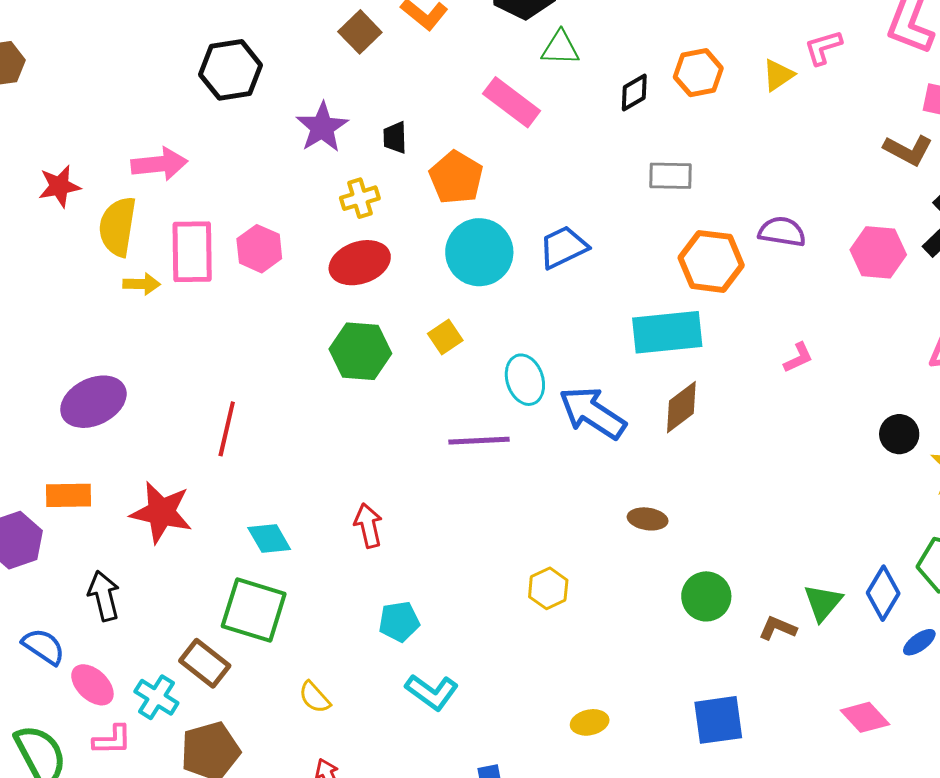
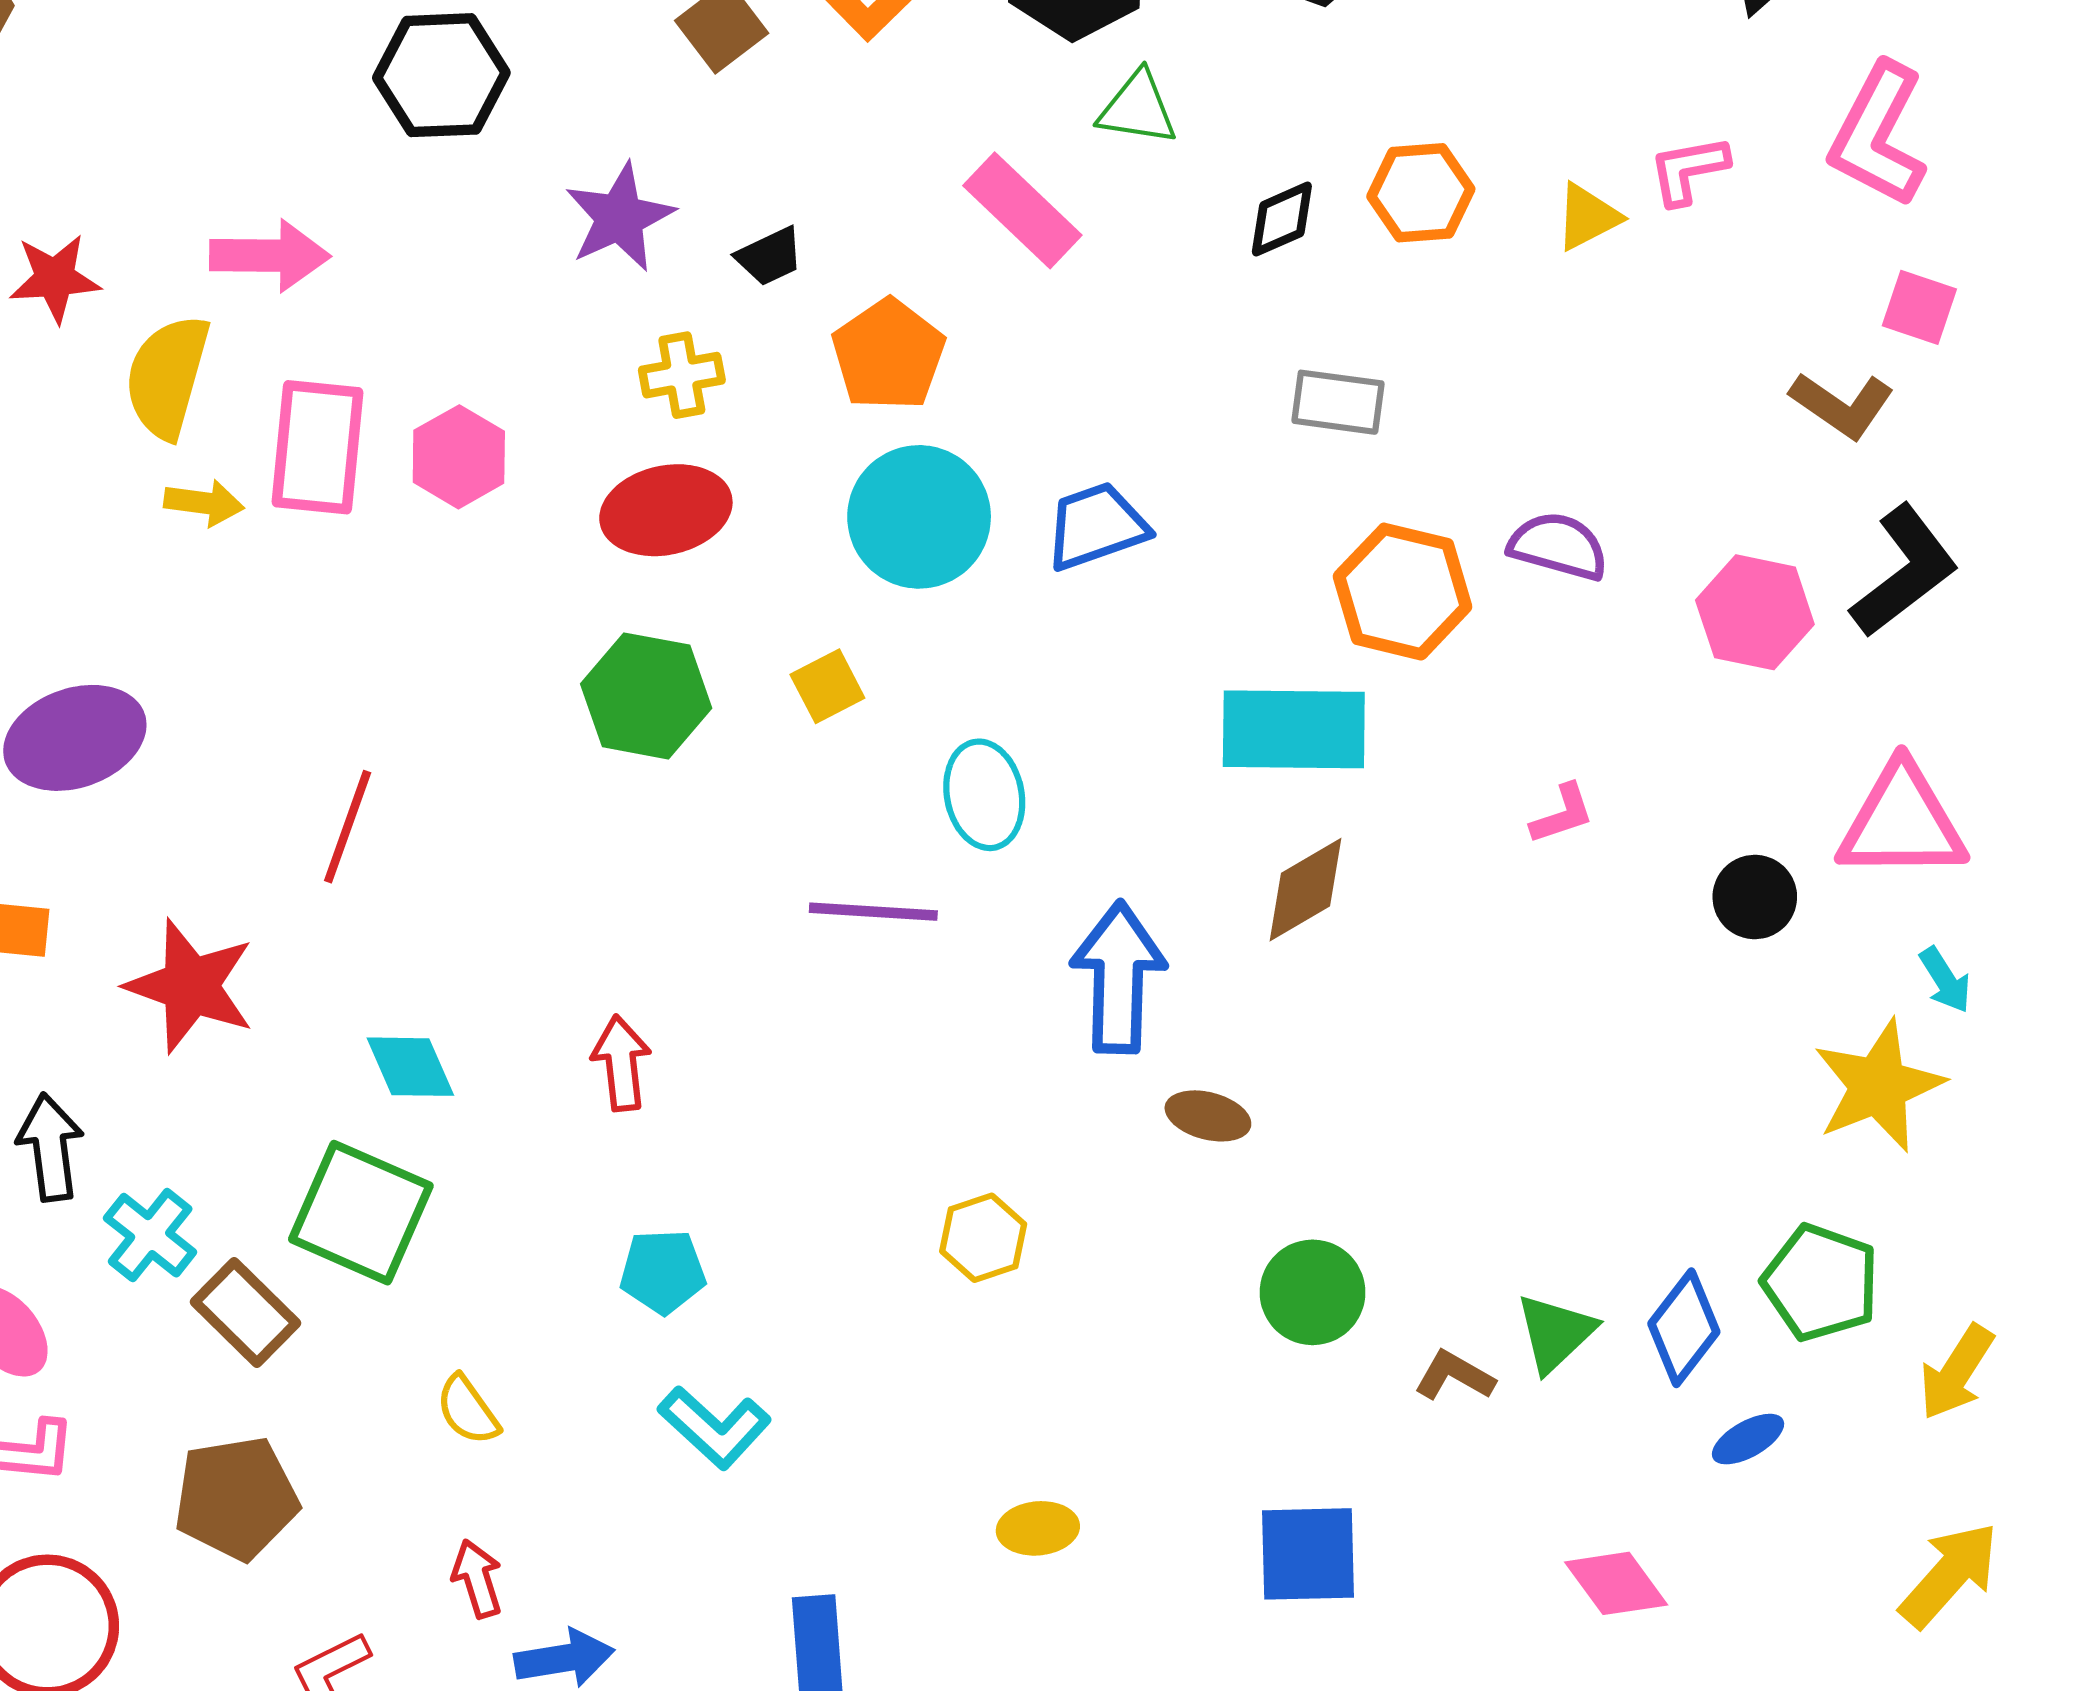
black trapezoid: (395, 138) -> (770, 256), turned -120
blue arrow: (592, 413) -> (1118, 977), moved, turned 52
black circle: (899, 434) -> (1755, 897), moved
cyan cross: (156, 697) -> (150, 1235), moved

